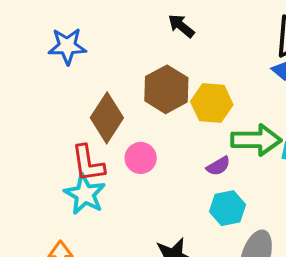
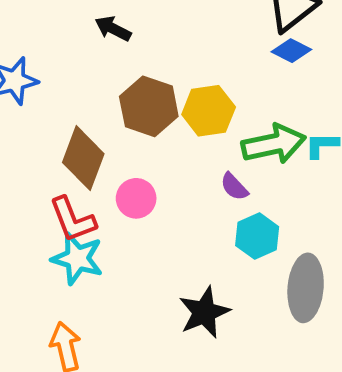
black arrow: (181, 26) -> (113, 29), moved
purple semicircle: (218, 166) -> (234, 187), turned 90

